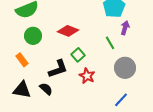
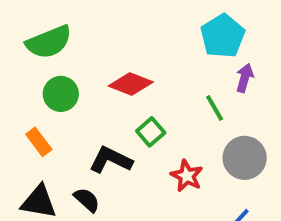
black L-shape: (58, 69) -> (111, 160), turned -135
red star: (87, 76) -> (187, 176), moved

